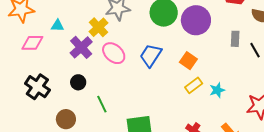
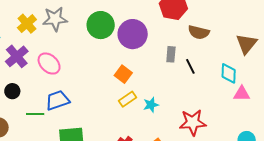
yellow cross: (99, 27) -> (27, 24), moved
blue trapezoid: (151, 55) -> (57, 100), moved, turned 35
green line: (102, 104) -> (35, 114), turned -66

